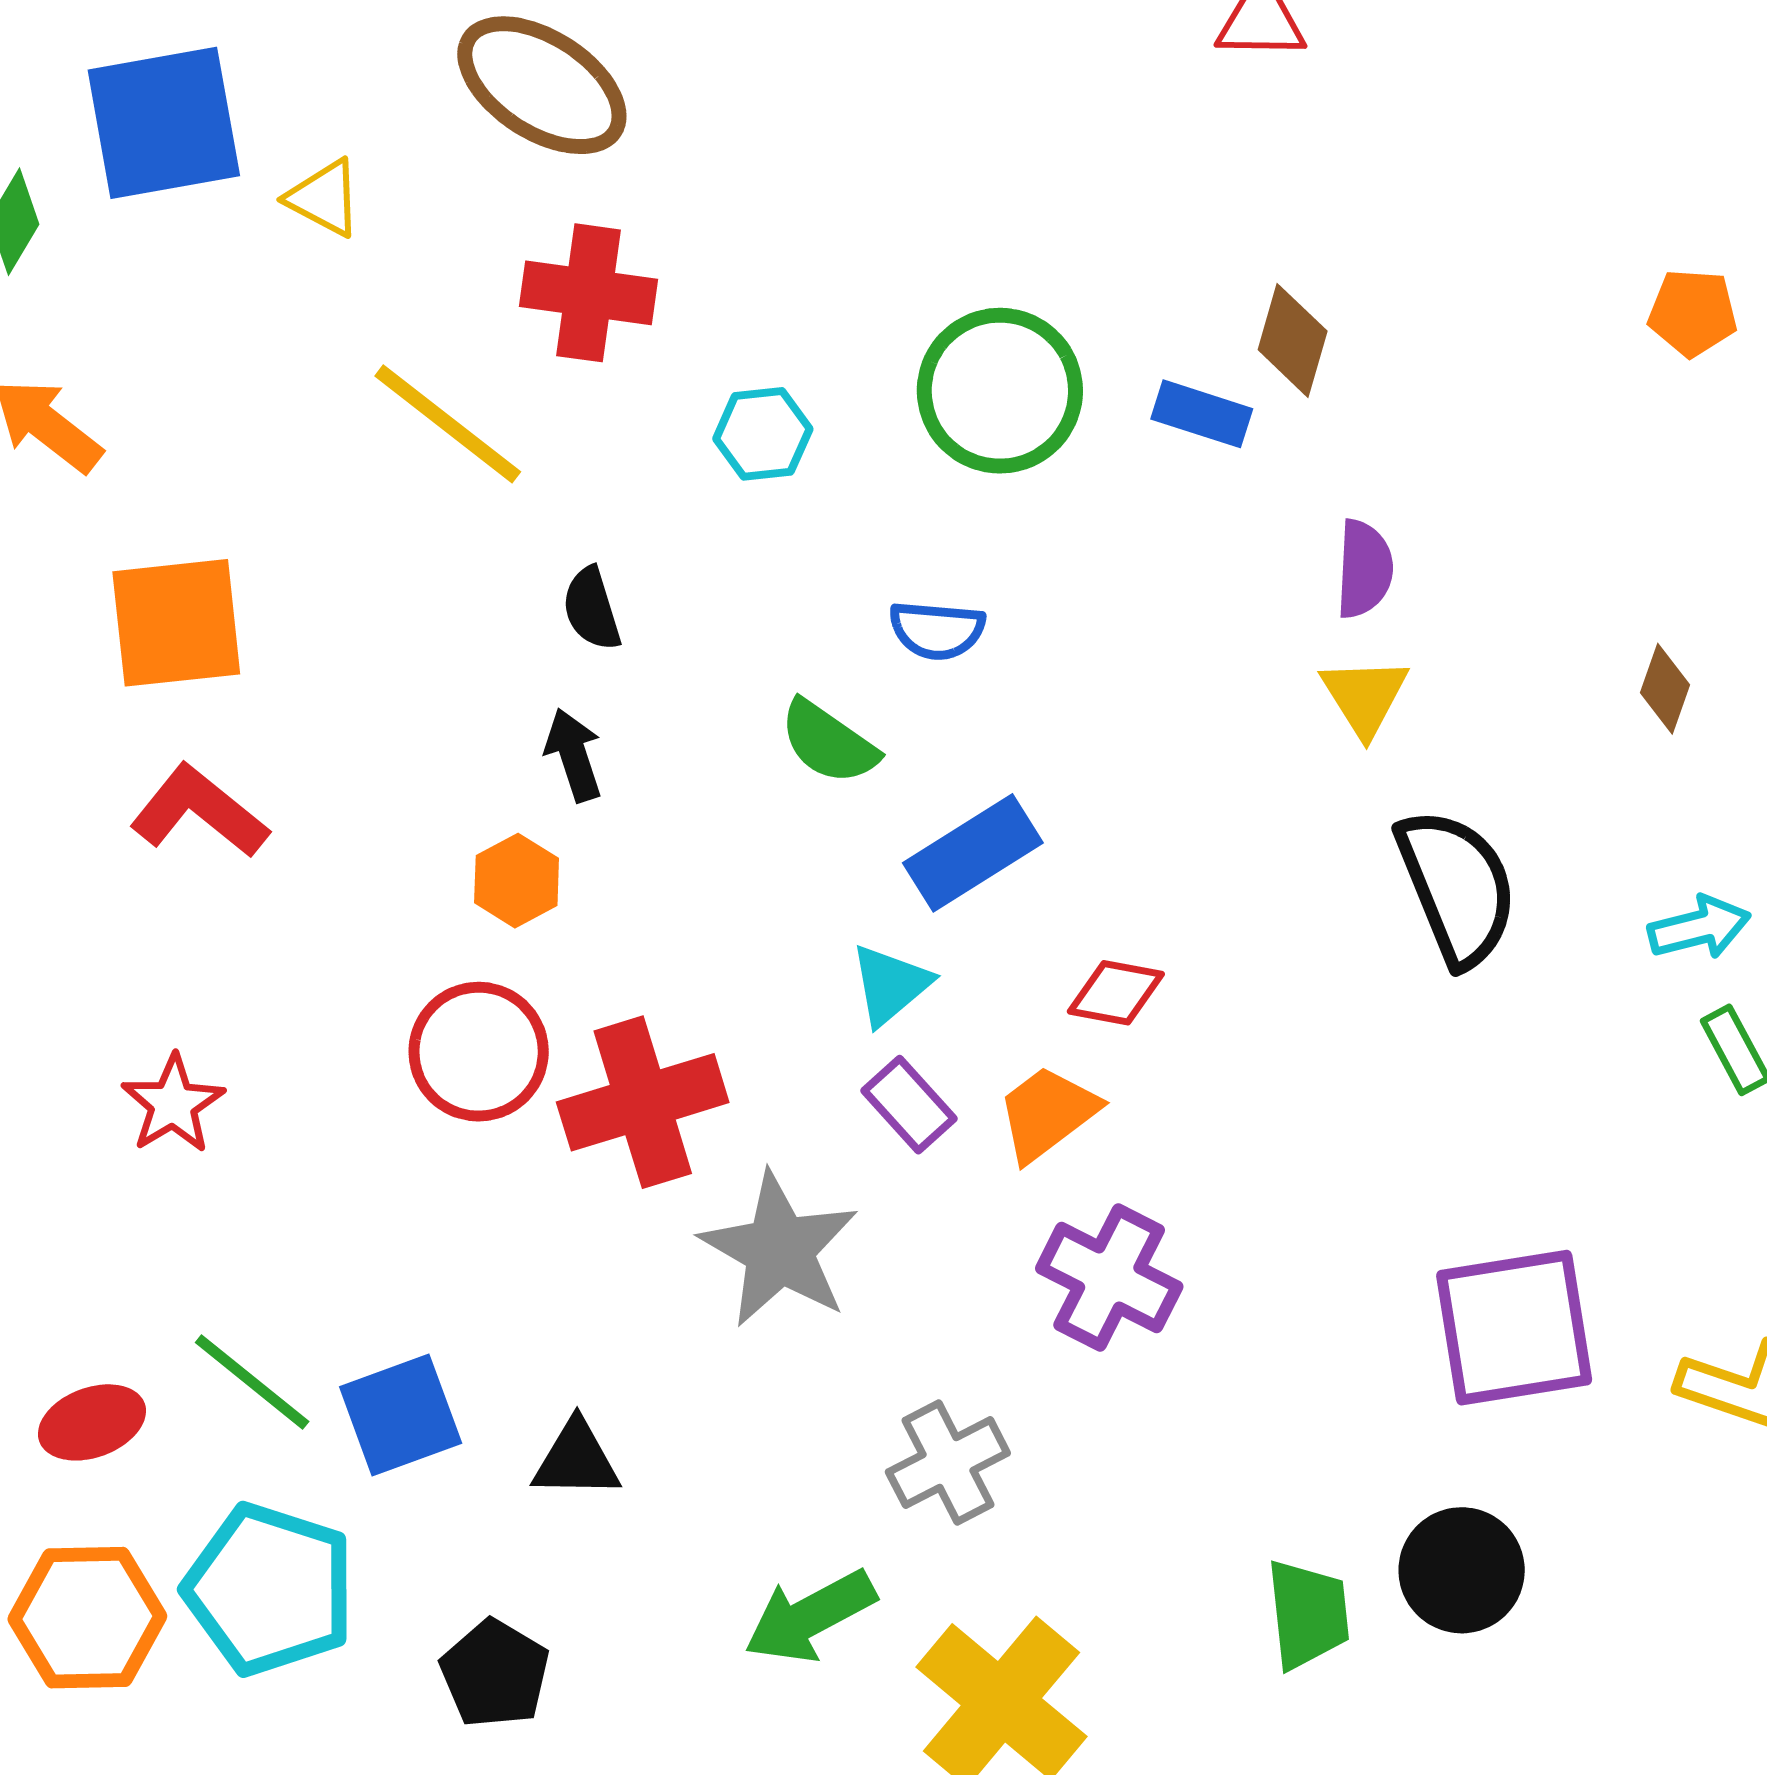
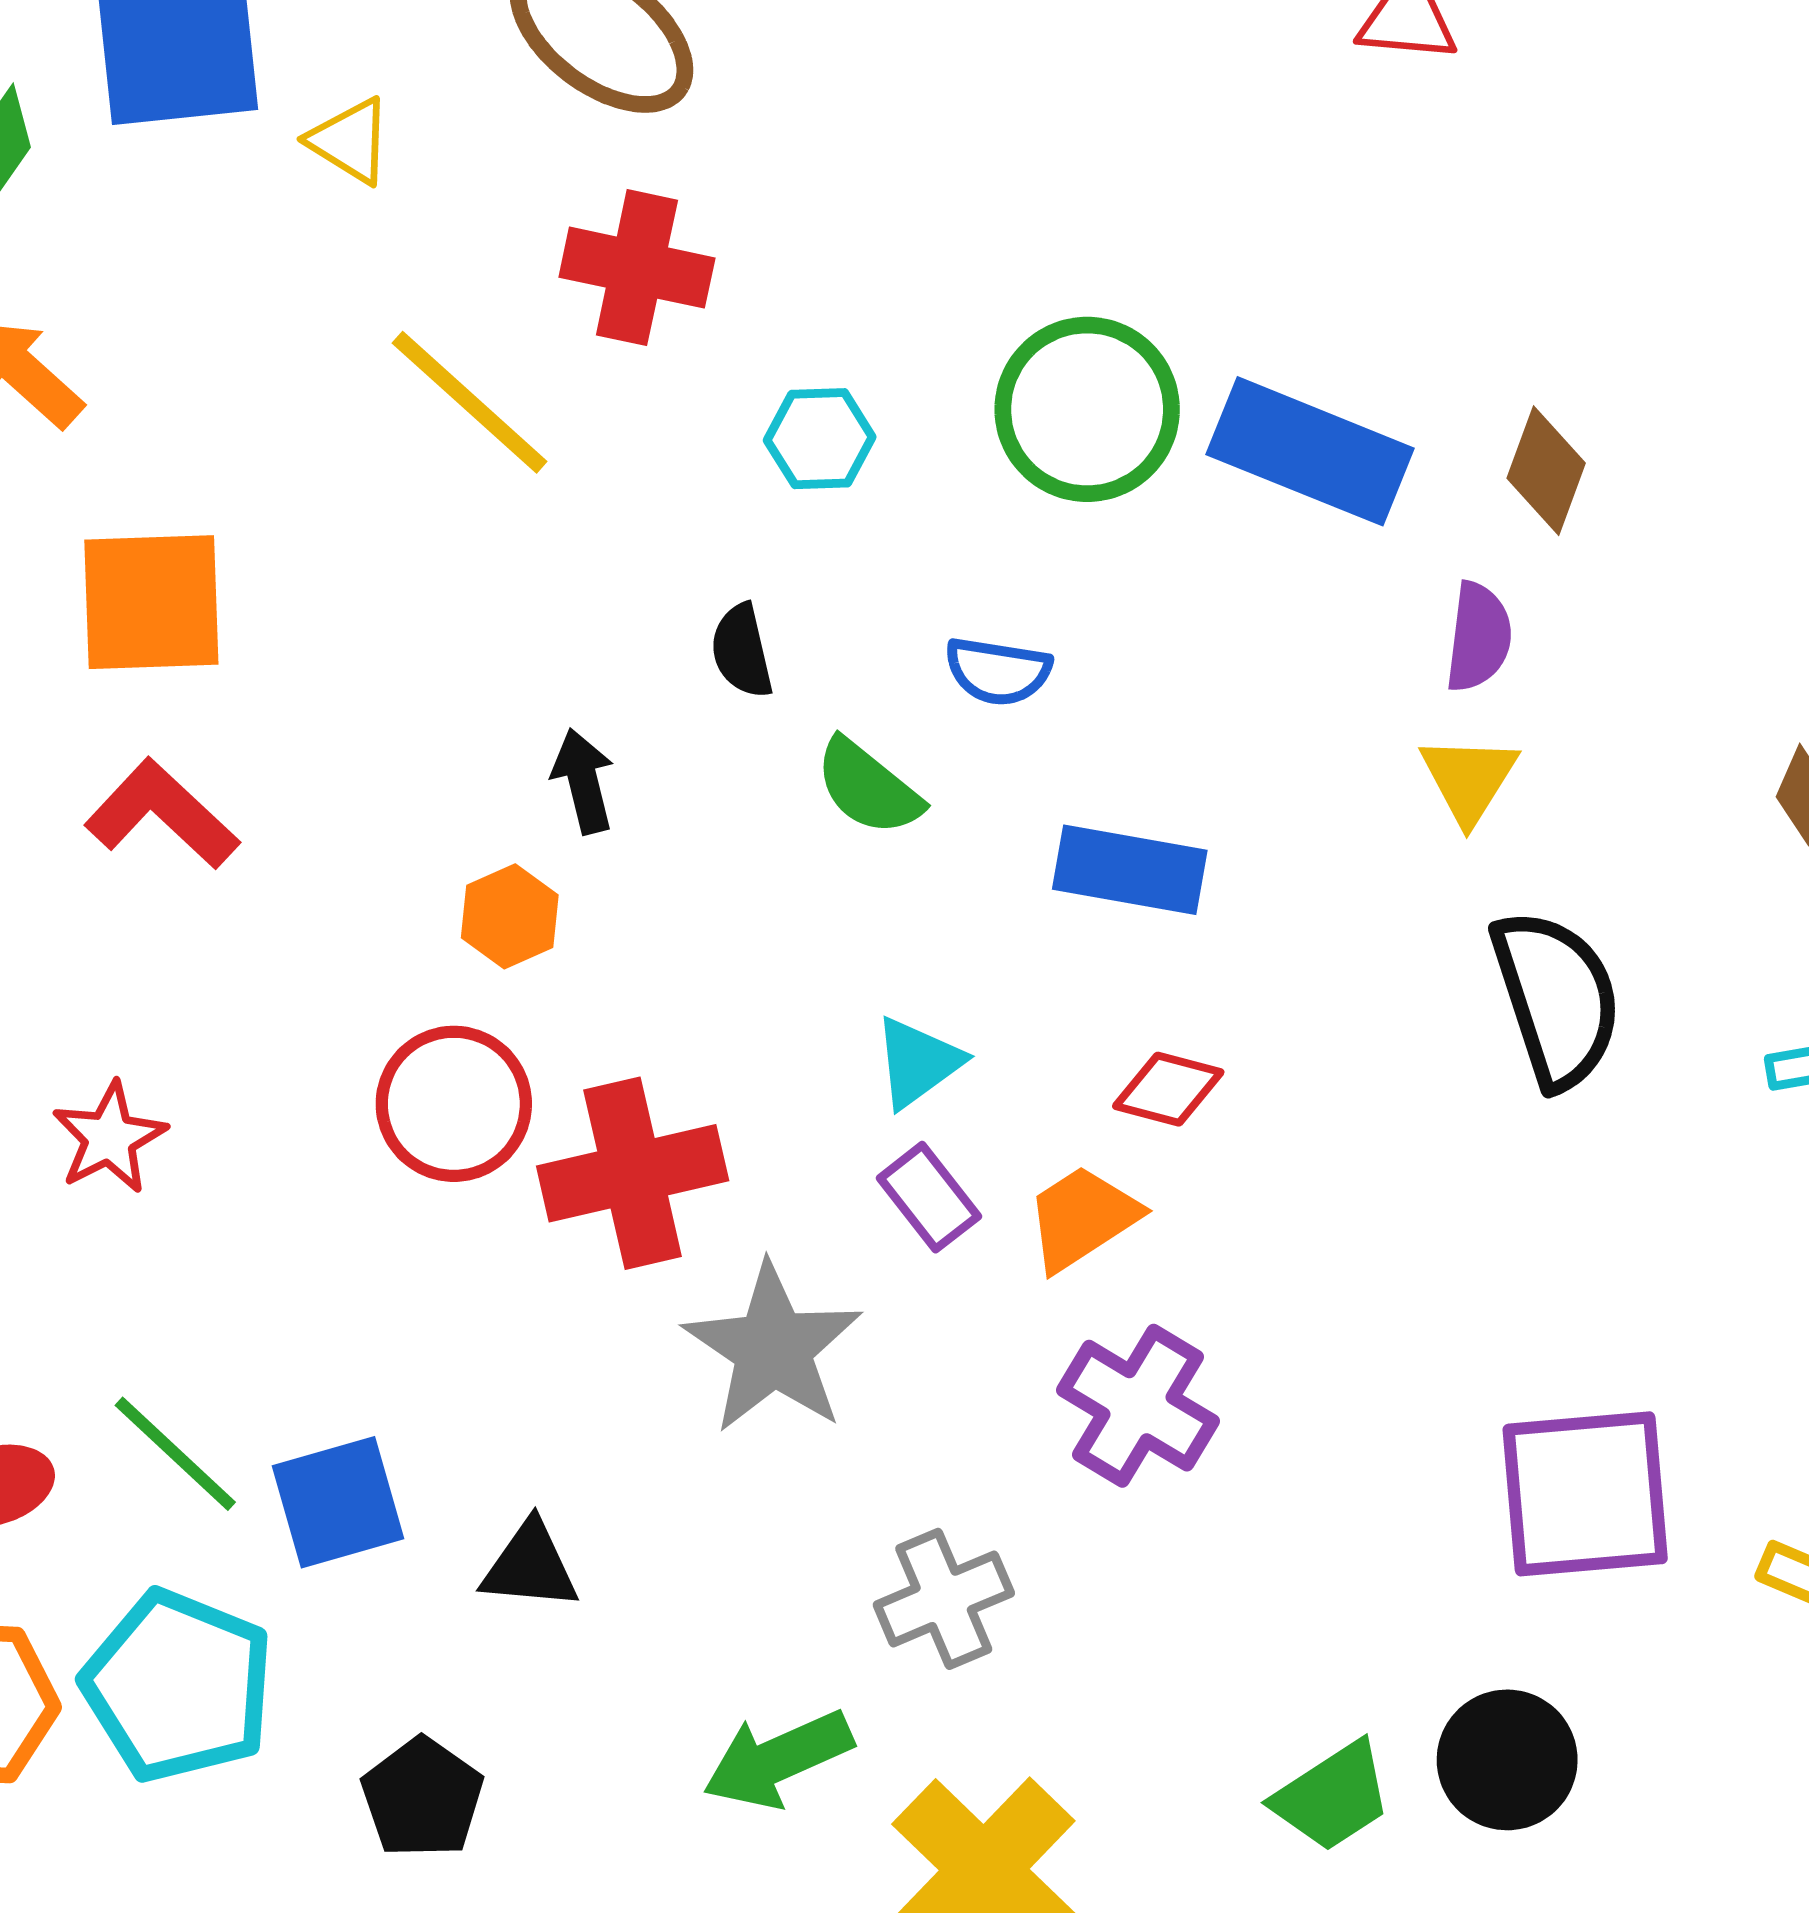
brown diamond: (1293, 340) -> (1546, 471), moved
blue rectangle: (1202, 414) -> (1310, 451), size x1.8
black semicircle: (592, 609) -> (742, 651), moved
blue rectangle: (973, 853) -> (1130, 870), moved, turned 38
green trapezoid: (1308, 1614) -> (1332, 1796), turned 59

